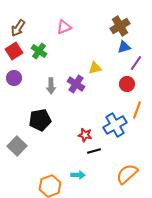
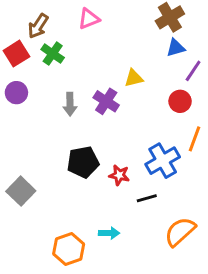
brown arrow: (18, 28) -> (38, 26), moved
black pentagon: (40, 120) -> (83, 162), moved
black line: (94, 151) -> (147, 198), moved

